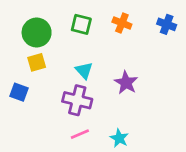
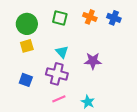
blue cross: (167, 24) -> (114, 18), moved
purple star: (126, 83) -> (93, 61), turned -30
blue square: (19, 92) -> (26, 80), moved

